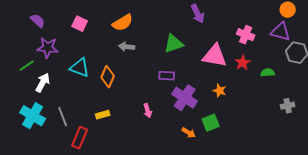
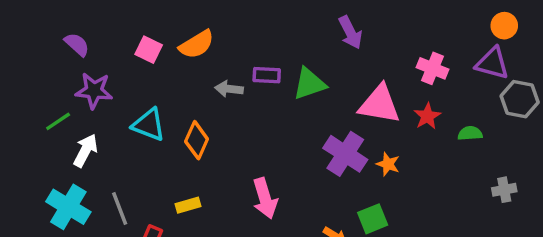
orange semicircle: (123, 23) -> (197, 44), moved
purple rectangle: (167, 76) -> (267, 75), moved
purple cross: (185, 98) -> (345, 154), moved
pink arrow: (148, 111) -> (265, 198), size x1.6

